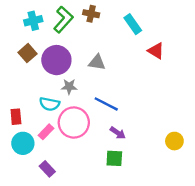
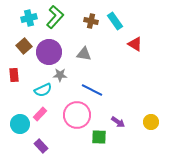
brown cross: (91, 14) -> (91, 21), moved
cyan semicircle: (49, 104) -> (43, 90), turned -36
red rectangle: (16, 117) -> (14, 75), moved
pink circle: (74, 123) -> (77, 115), moved
purple arrow: (118, 133) -> (118, 122), moved

